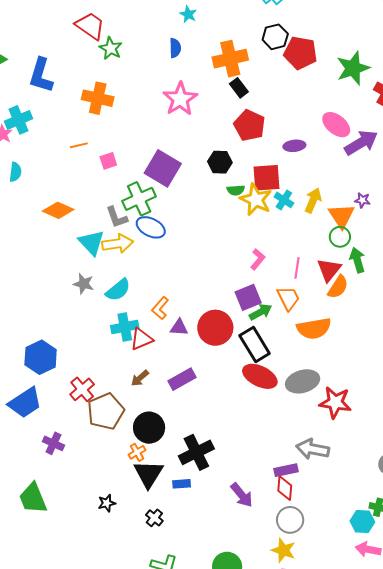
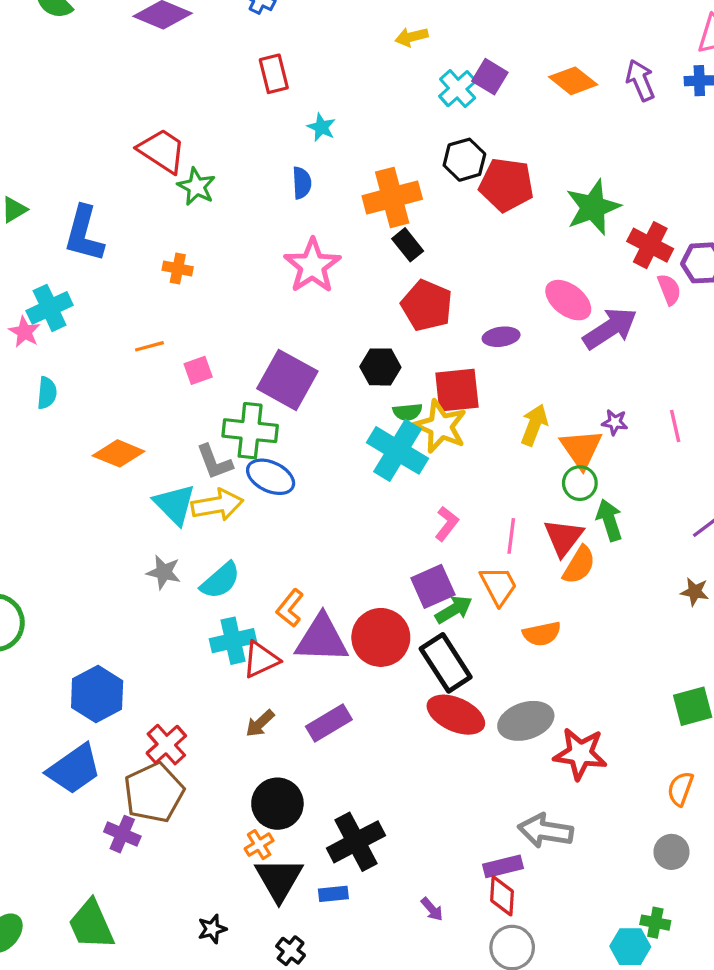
orange cross: (98, 98) -> (178, 269), size x0.6
green cross: (139, 199) -> (250, 431), turned 32
cyan cross: (284, 200) -> (397, 450), moved, size x1.8
purple triangle: (179, 327) -> (322, 639), size x1.8
orange semicircle: (314, 328) -> (542, 634), size x0.7
brown pentagon: (106, 411) -> (154, 793), moved
purple arrow: (242, 495) -> (432, 909), size x0.6

